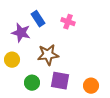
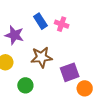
blue rectangle: (38, 19) -> (40, 21), moved
purple square: (60, 81) -> (70, 72), moved, turned -30

